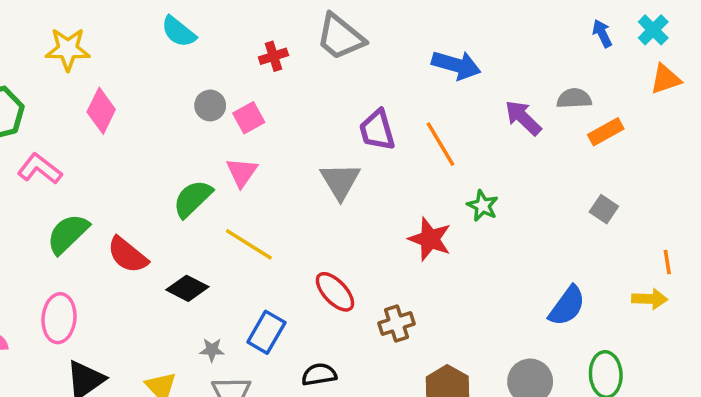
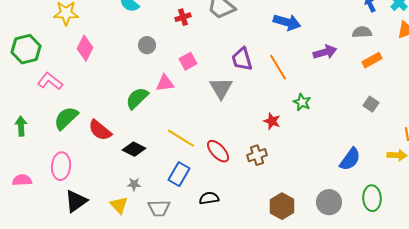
gray semicircle: (574, 98) -> (362, 32), moved
pink square: (249, 118) -> (188, 61), moved
purple arrow: (523, 118) -> (325, 52), turned 120
pink triangle: (242, 172) -> (165, 83), turned 48
red star: (430, 239) -> (272, 121), size x0.7
yellow line: (249, 244) -> (181, 138), moved
brown cross: (397, 323) -> (257, 155), moved
gray star: (212, 350) -> (134, 184), moved

